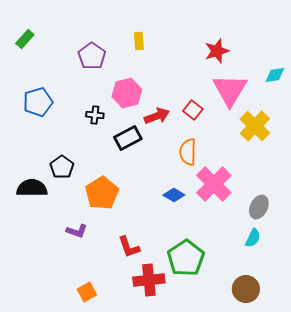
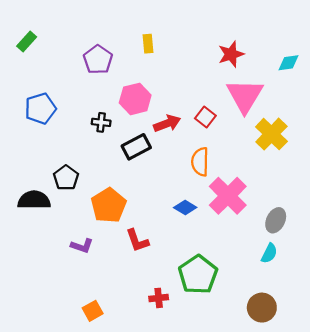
cyan diamond: (275, 75) -> (288, 63), moved
red L-shape: (129, 247) -> (137, 241), moved
red cross: (149, 280) -> (159, 298), size x0.6

